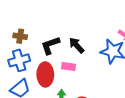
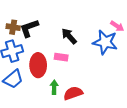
black L-shape: (50, 45) -> (29, 28), moved

